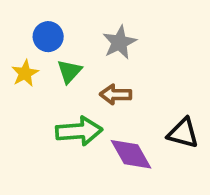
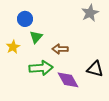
gray star: (119, 42) -> (90, 13), moved
yellow star: (25, 73) -> (13, 47), moved

